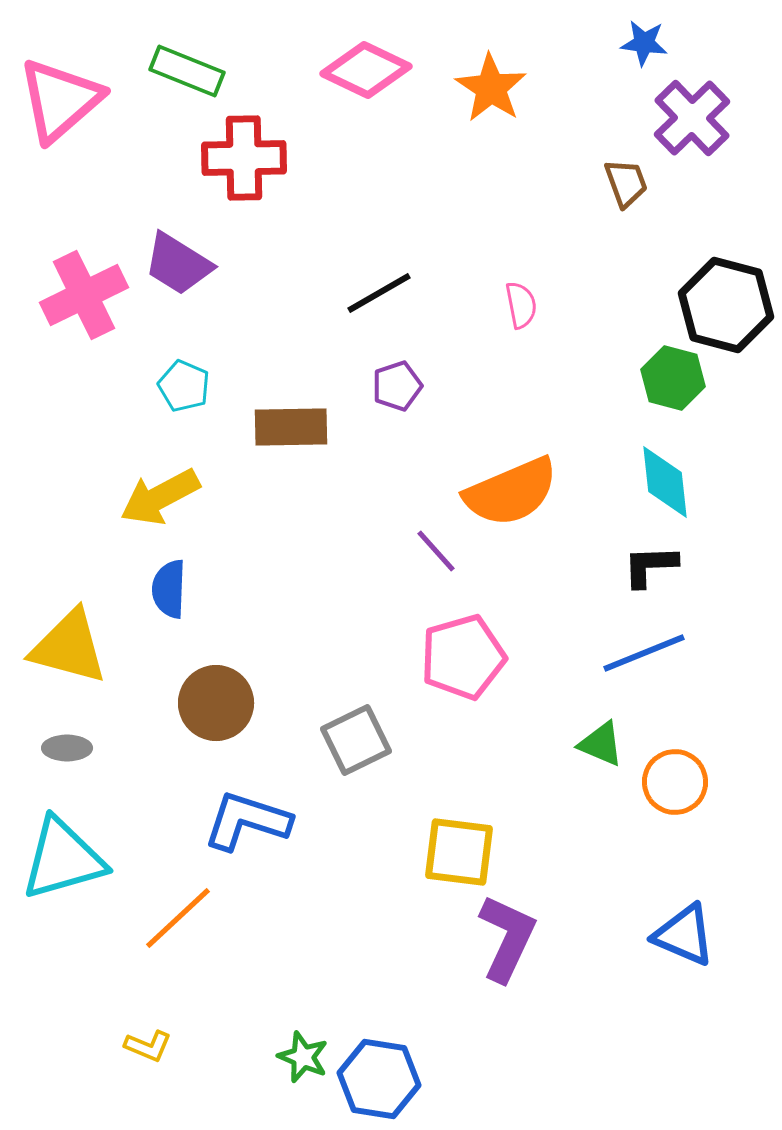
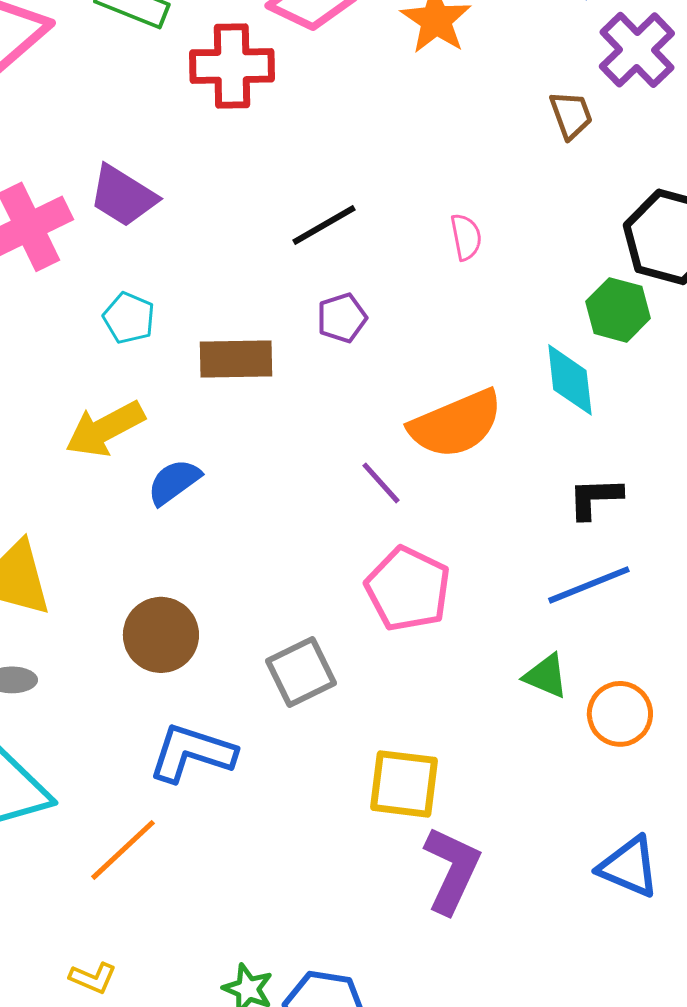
red cross: (244, 158) -> (232, 66), moved
cyan diamond: (665, 482) -> (570, 380), moved
blue semicircle: (169, 589) -> (174, 482), moved, turned 52
pink pentagon: (463, 657) -> (408, 589), turned -30

